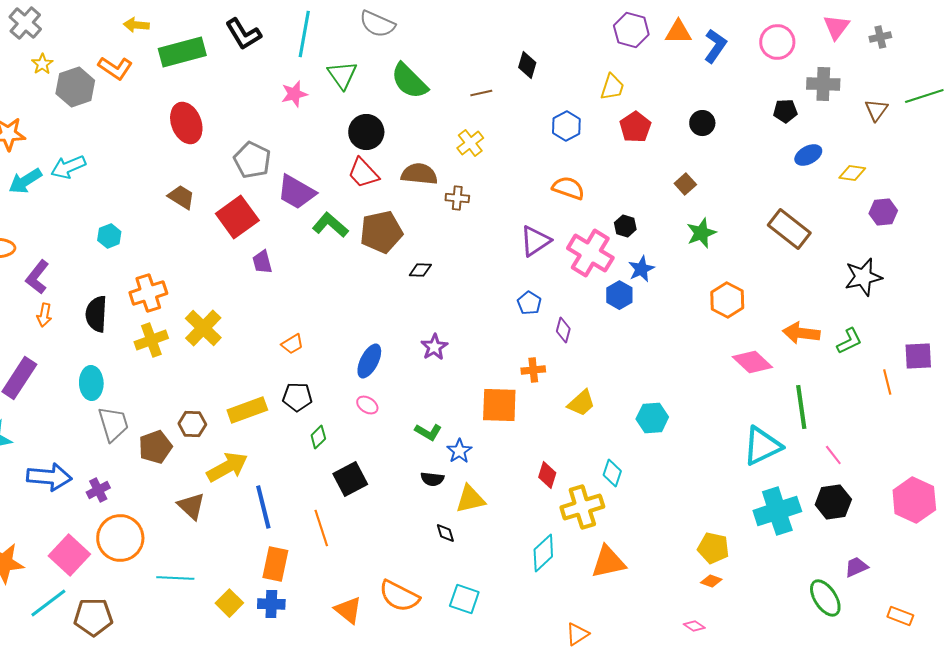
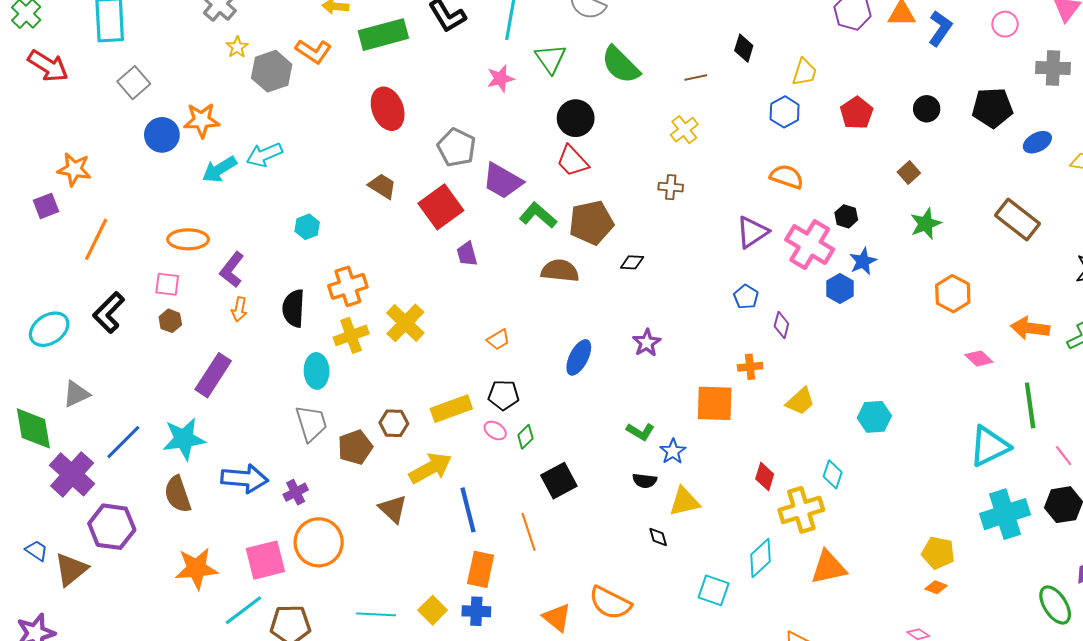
pink circle: (777, 42) -> (1005, 24), size x0.7
yellow trapezoid: (612, 87) -> (804, 72), moved
black pentagon: (785, 111) -> (992, 108), moved, size x1.6
brown semicircle: (419, 174) -> (560, 271), moved
pink diamond: (752, 362) -> (979, 358), size x0.7
cyan ellipse: (91, 383) -> (317, 371), moved
pink ellipse: (367, 405) -> (495, 431), moved
pink square: (69, 555) -> (265, 560), turned 33
cyan line: (175, 578) -> (376, 614), moved
cyan square: (464, 599) -> (714, 590), moved

